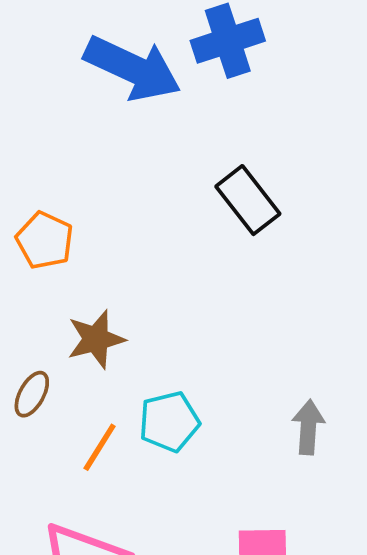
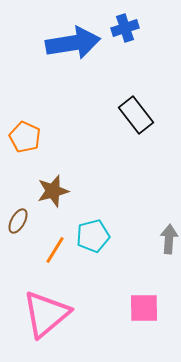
blue cross: (228, 41) -> (125, 28), size x0.7
blue arrow: (133, 68) -> (73, 43), turned -34

